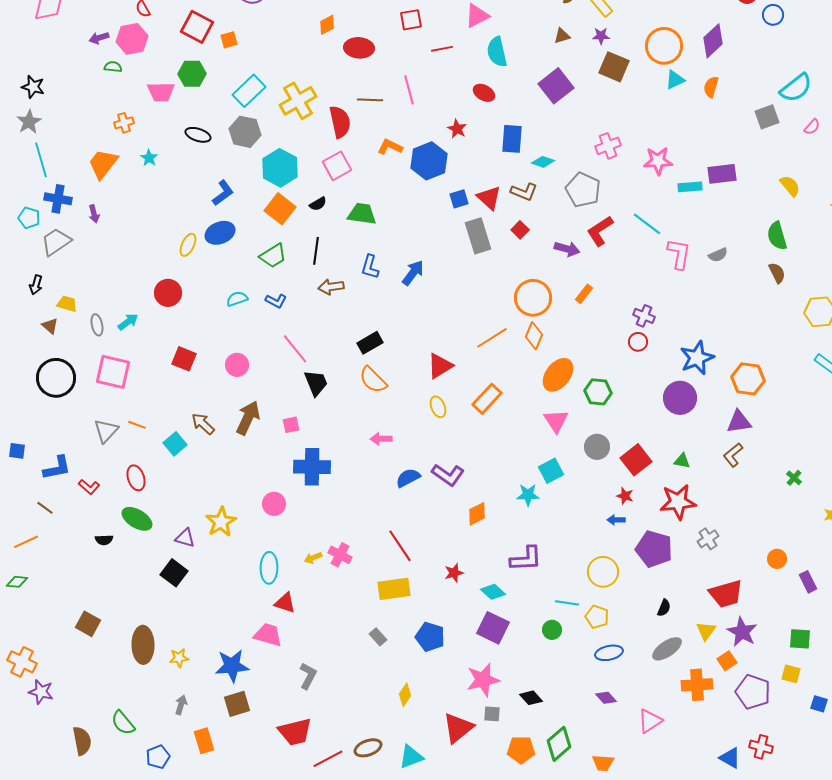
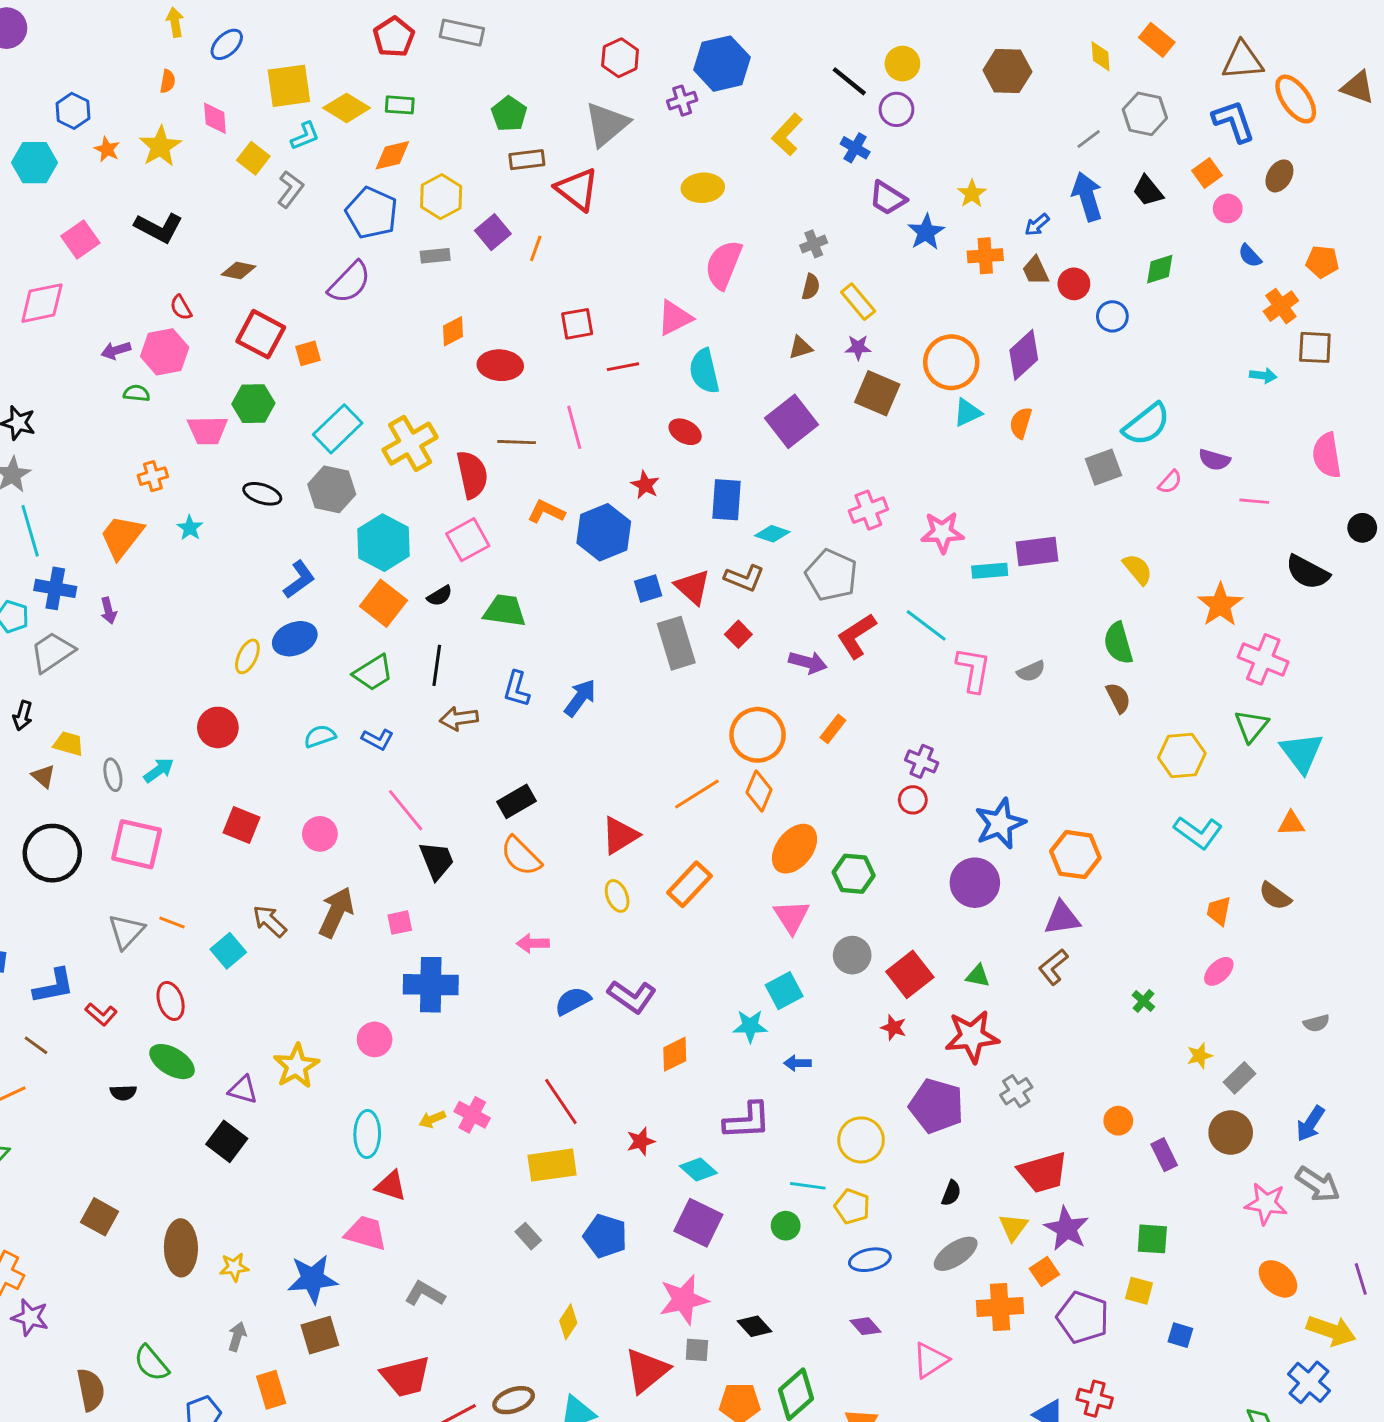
blue arrow: (616, 520) -> (797, 1063), moved
gray L-shape: (308, 676) -> (425, 1294), turned -88

